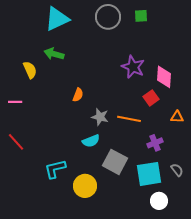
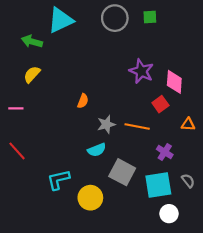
green arrow: (54, 54) -> (32, 41), moved
yellow semicircle: (30, 70) -> (32, 74), turned -114
gray star: (100, 117) -> (106, 124), turned -30
purple cross: (155, 143) -> (165, 152), turned -35

